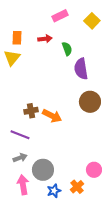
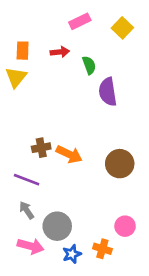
brown circle: (90, 102) -> (120, 164), moved
gray arrow: (20, 158) -> (27, 210), turned -104
pink arrow: (23, 185) -> (31, 246), turned 114
orange cross: (77, 187) -> (102, 249), turned -32

